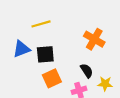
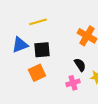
orange square: (52, 78) -> (37, 73), moved

